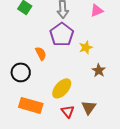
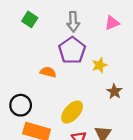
orange semicircle: (41, 53) -> (48, 72), turned -48
black circle: (21, 72) -> (21, 105), moved

